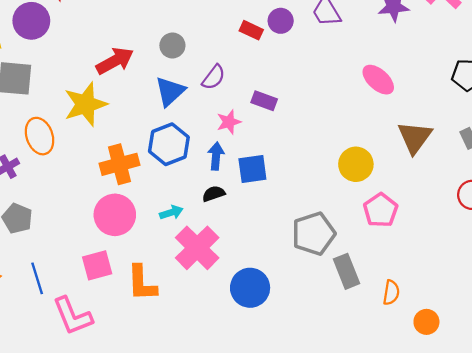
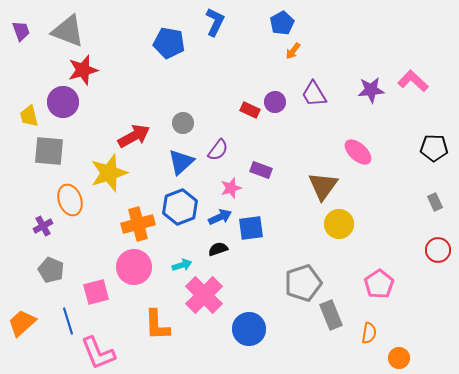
brown triangle: (415, 137) -> (323, 186), moved
blue arrow: (216, 156) -> (220, 217), turned 60
pink pentagon: (381, 210) -> (379, 284), moved
pink square: (97, 265) -> (96, 292), moved

